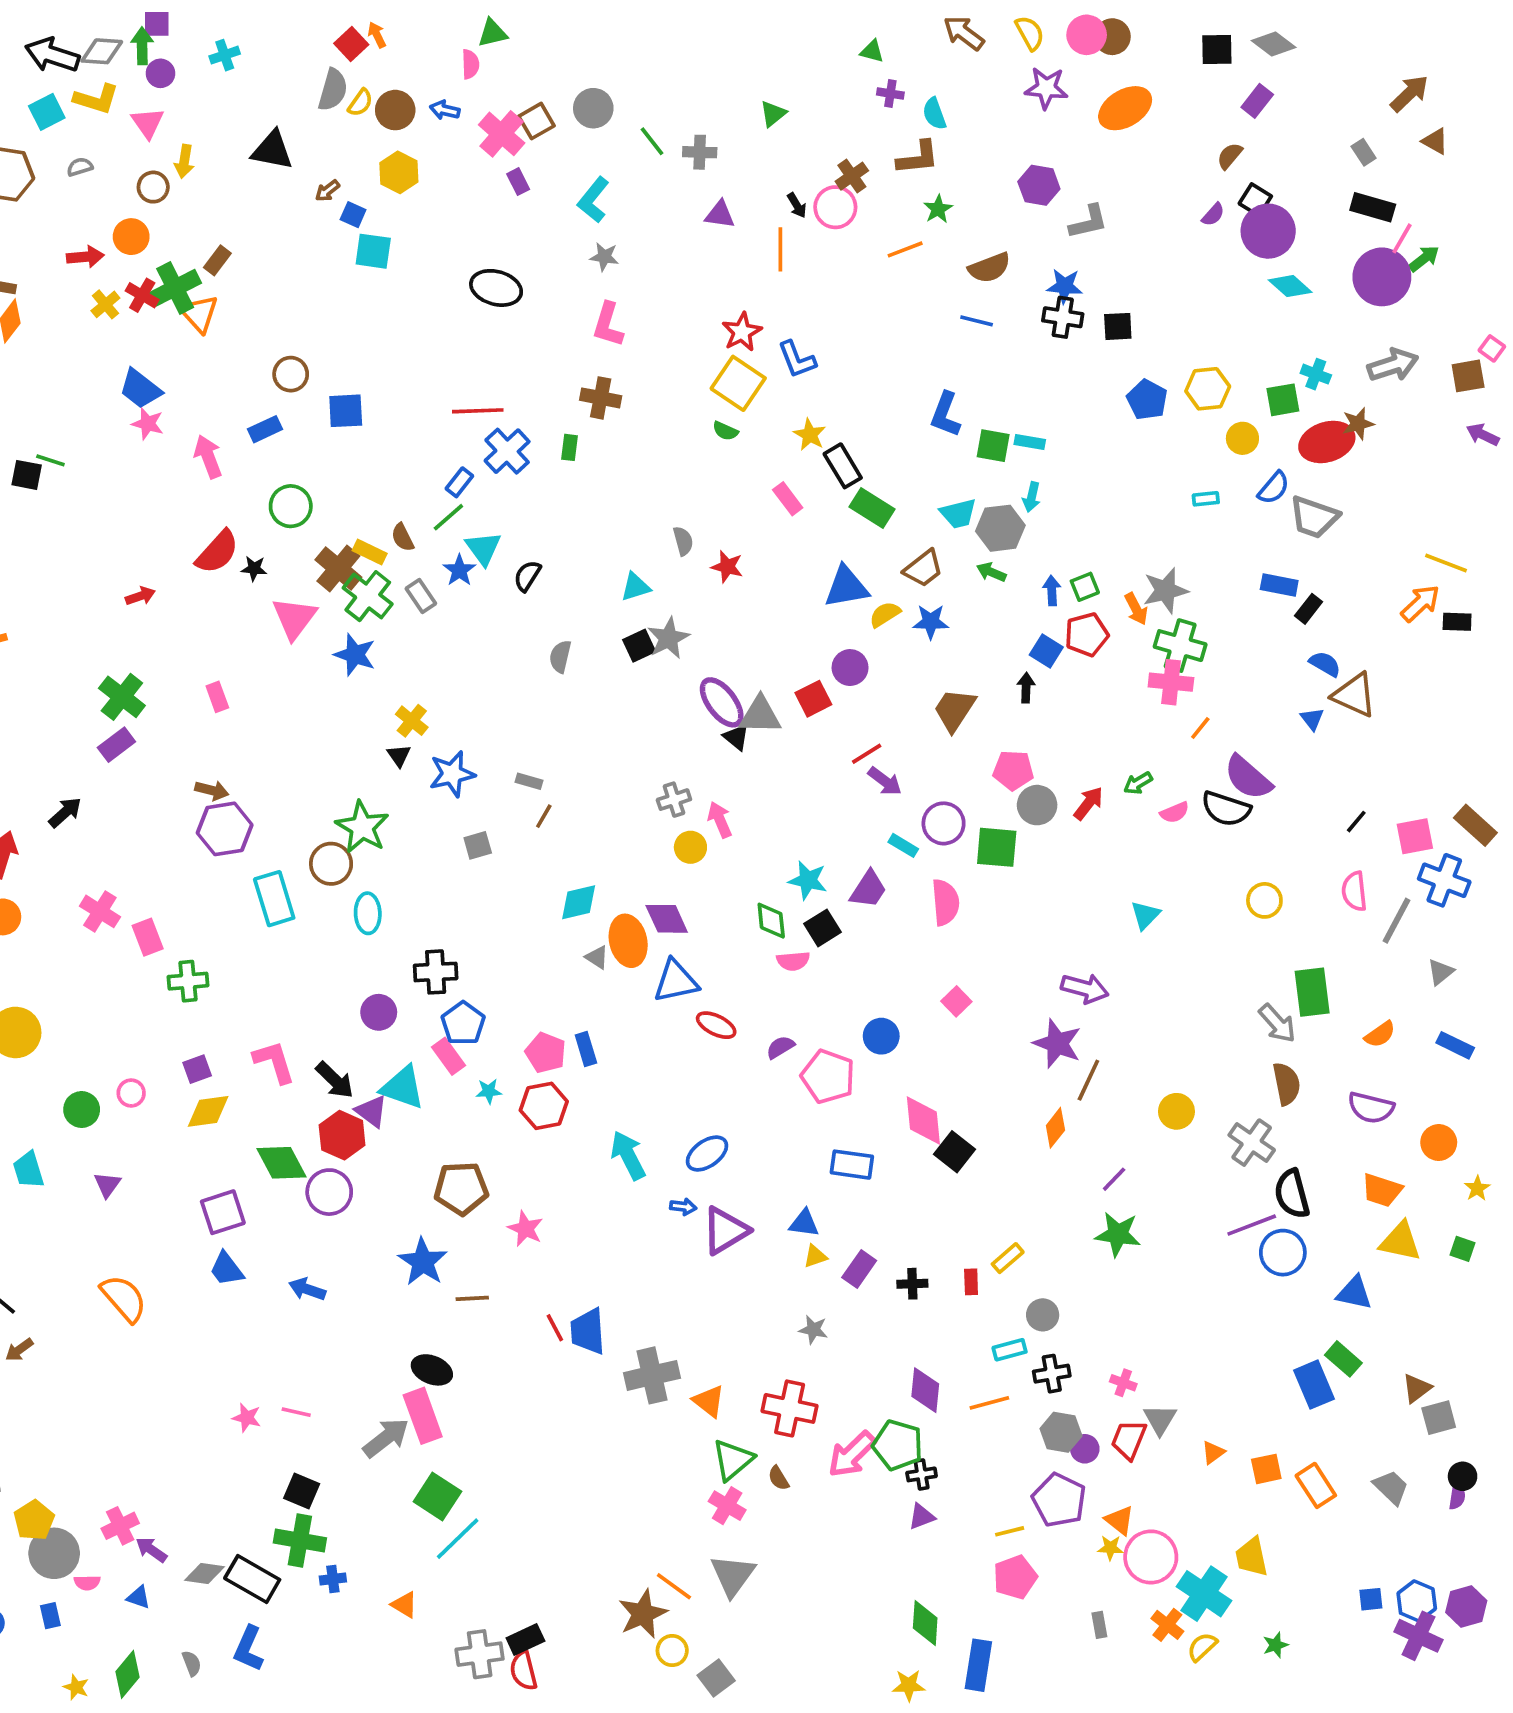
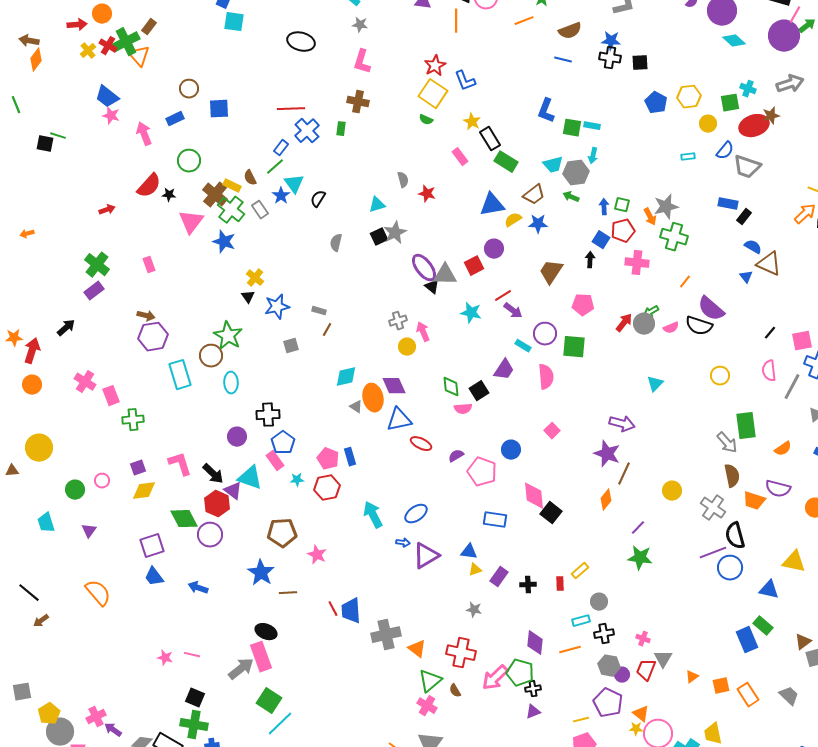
green square: (1085, 587) -> (622, 205), turned 35
pink cross: (1171, 682) -> (637, 263), moved
gray circle: (1037, 805) -> (644, 324), moved
cyan star: (808, 880) -> (471, 313), moved
orange trapezoid: (1382, 1190) -> (754, 501), moved

